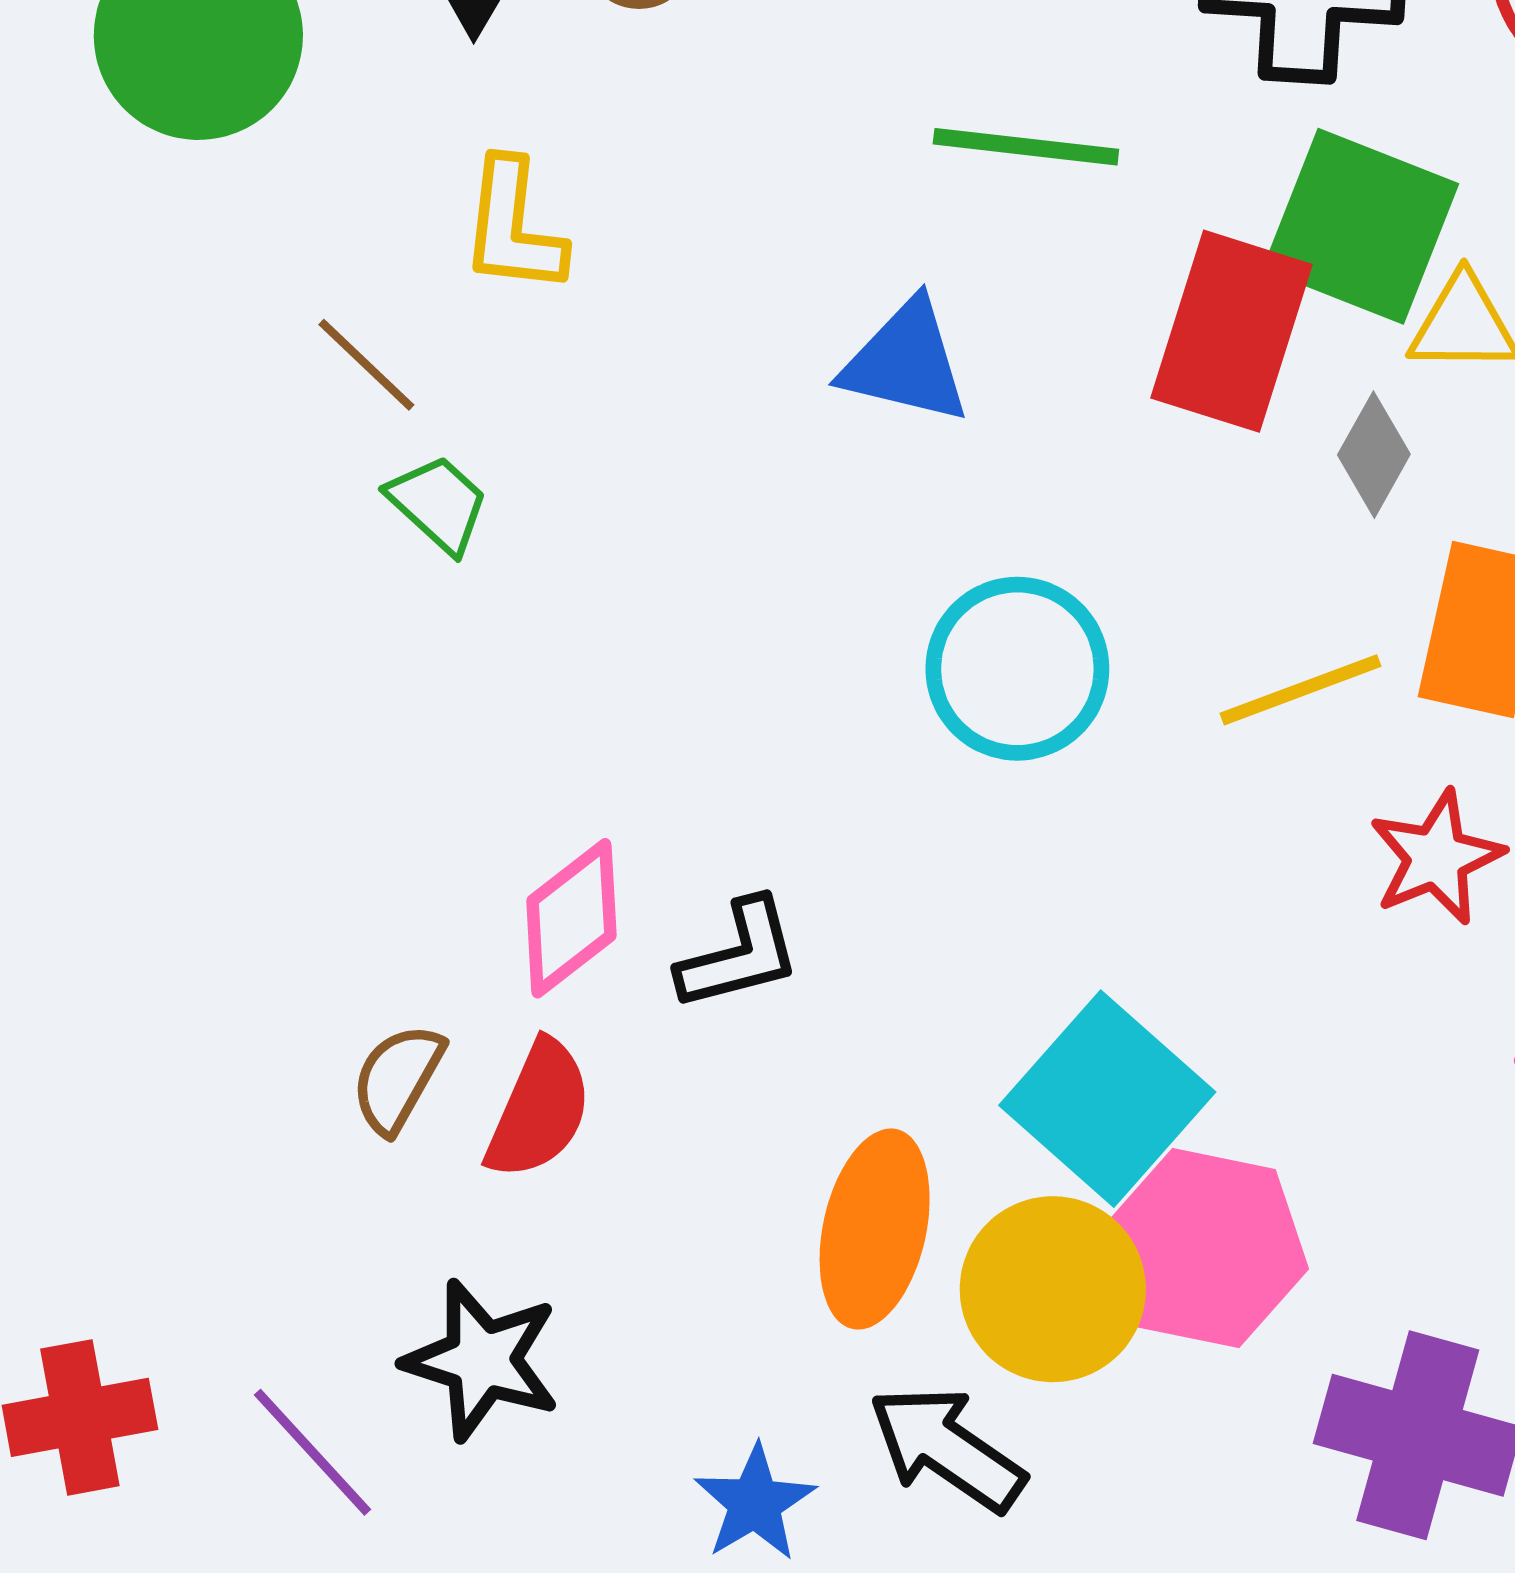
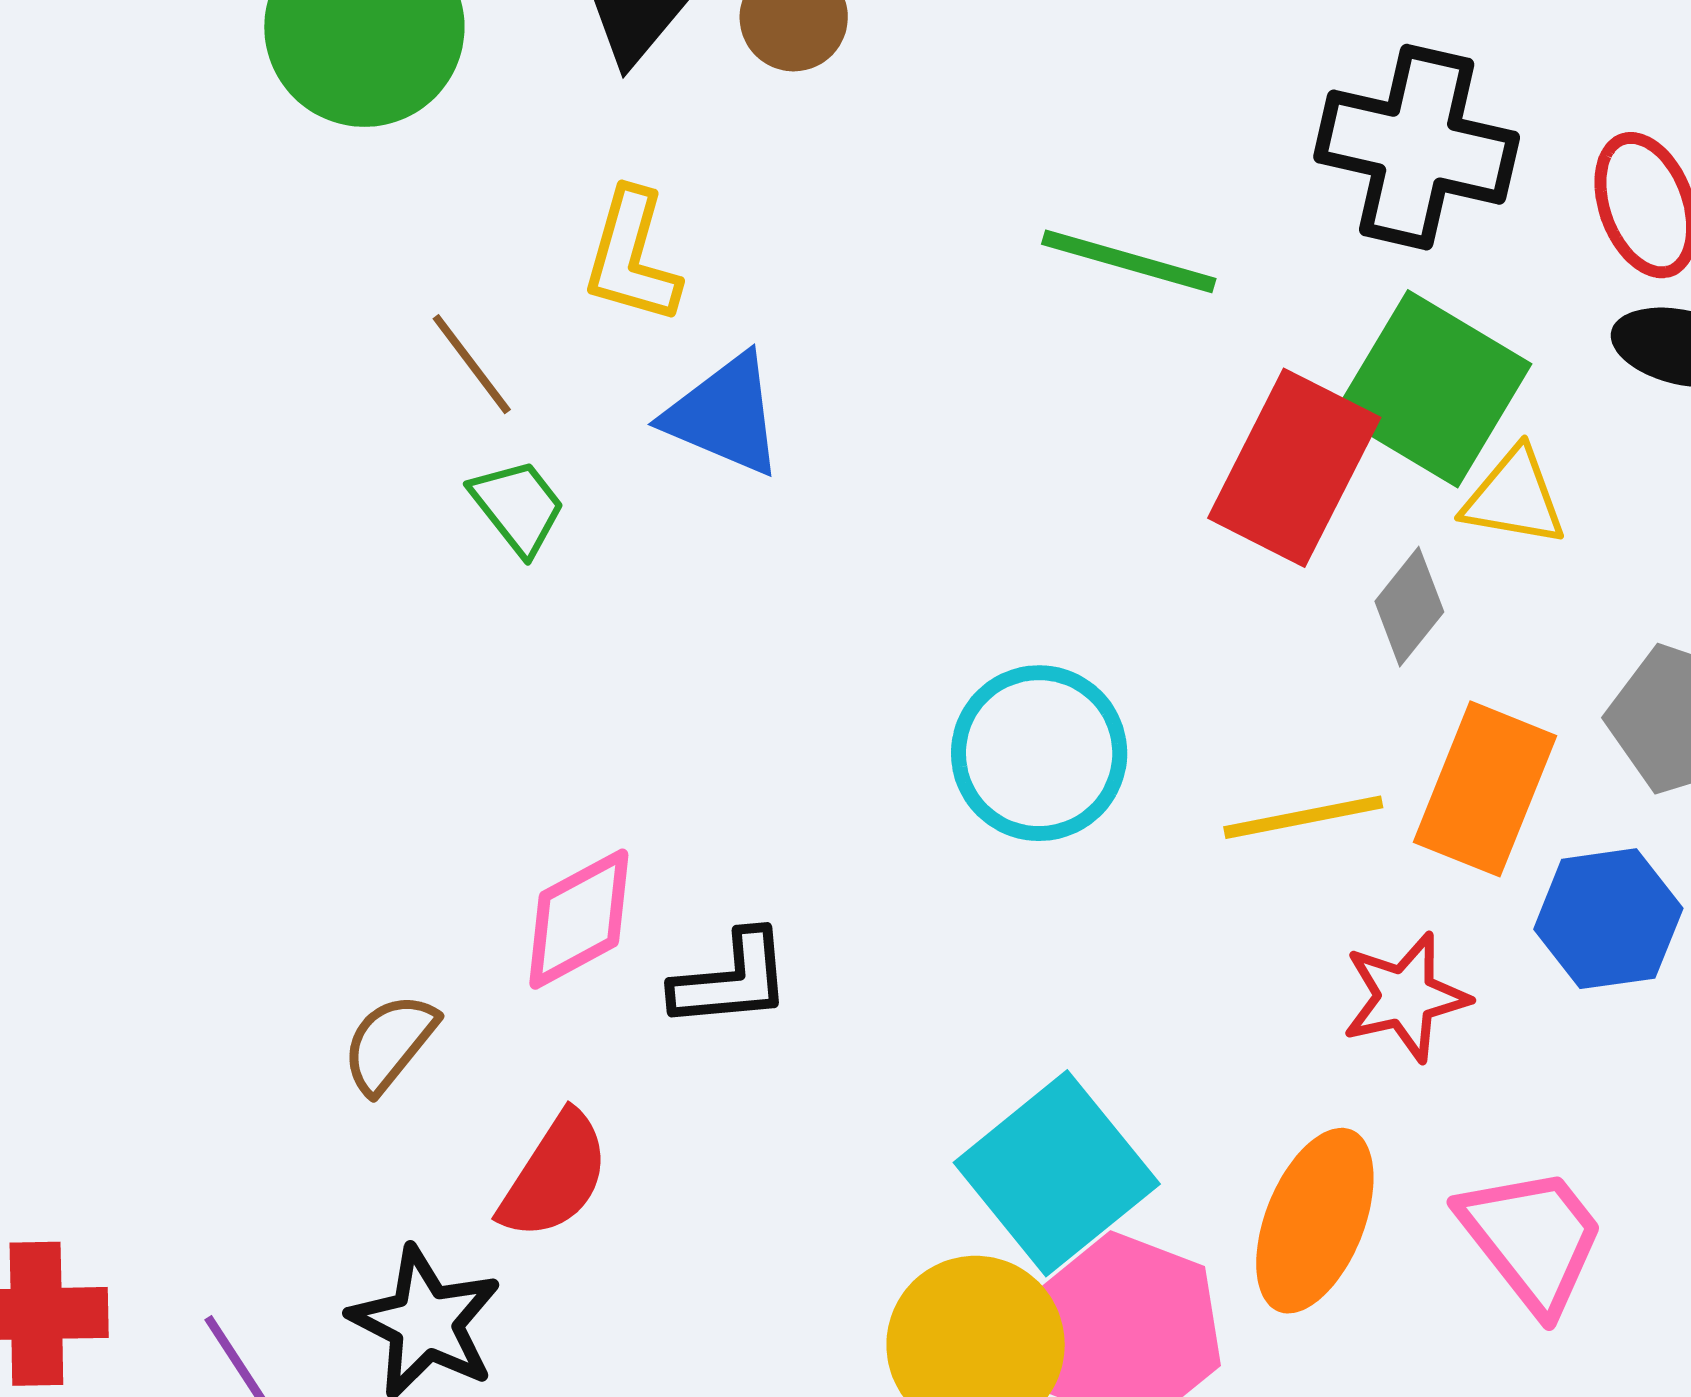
blue triangle: (906, 362) -> (724, 415), moved
red semicircle: (539, 1110) -> (555, 1176), moved
orange ellipse: (875, 1229) -> (1315, 1221), moved

